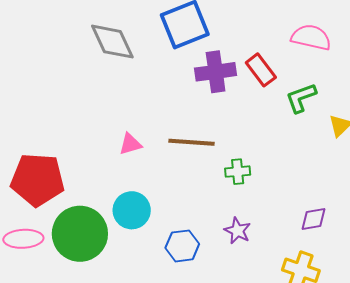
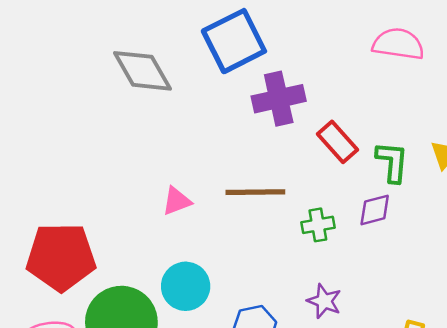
red rectangle: (261, 70) -> (338, 142), moved
green L-shape: (301, 98) -> (392, 162), moved, turned 120
purple diamond: (313, 219) -> (375, 210), moved

